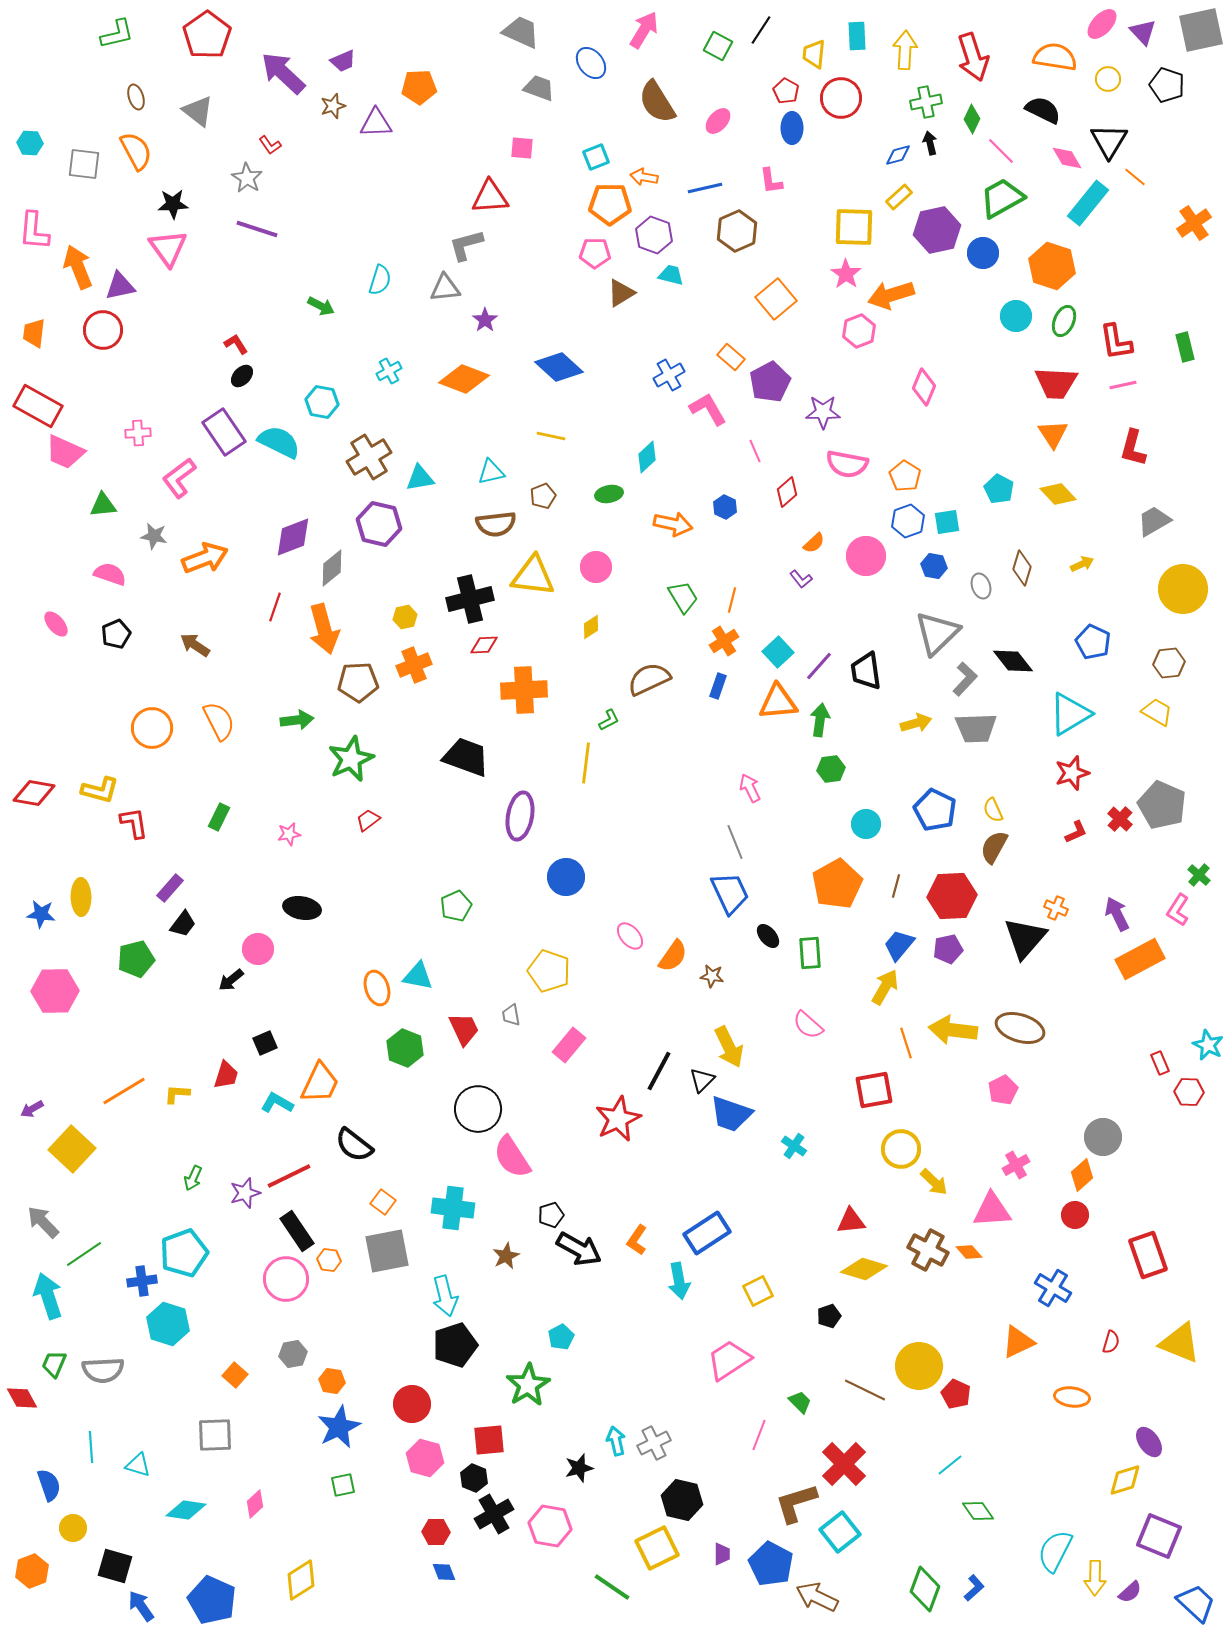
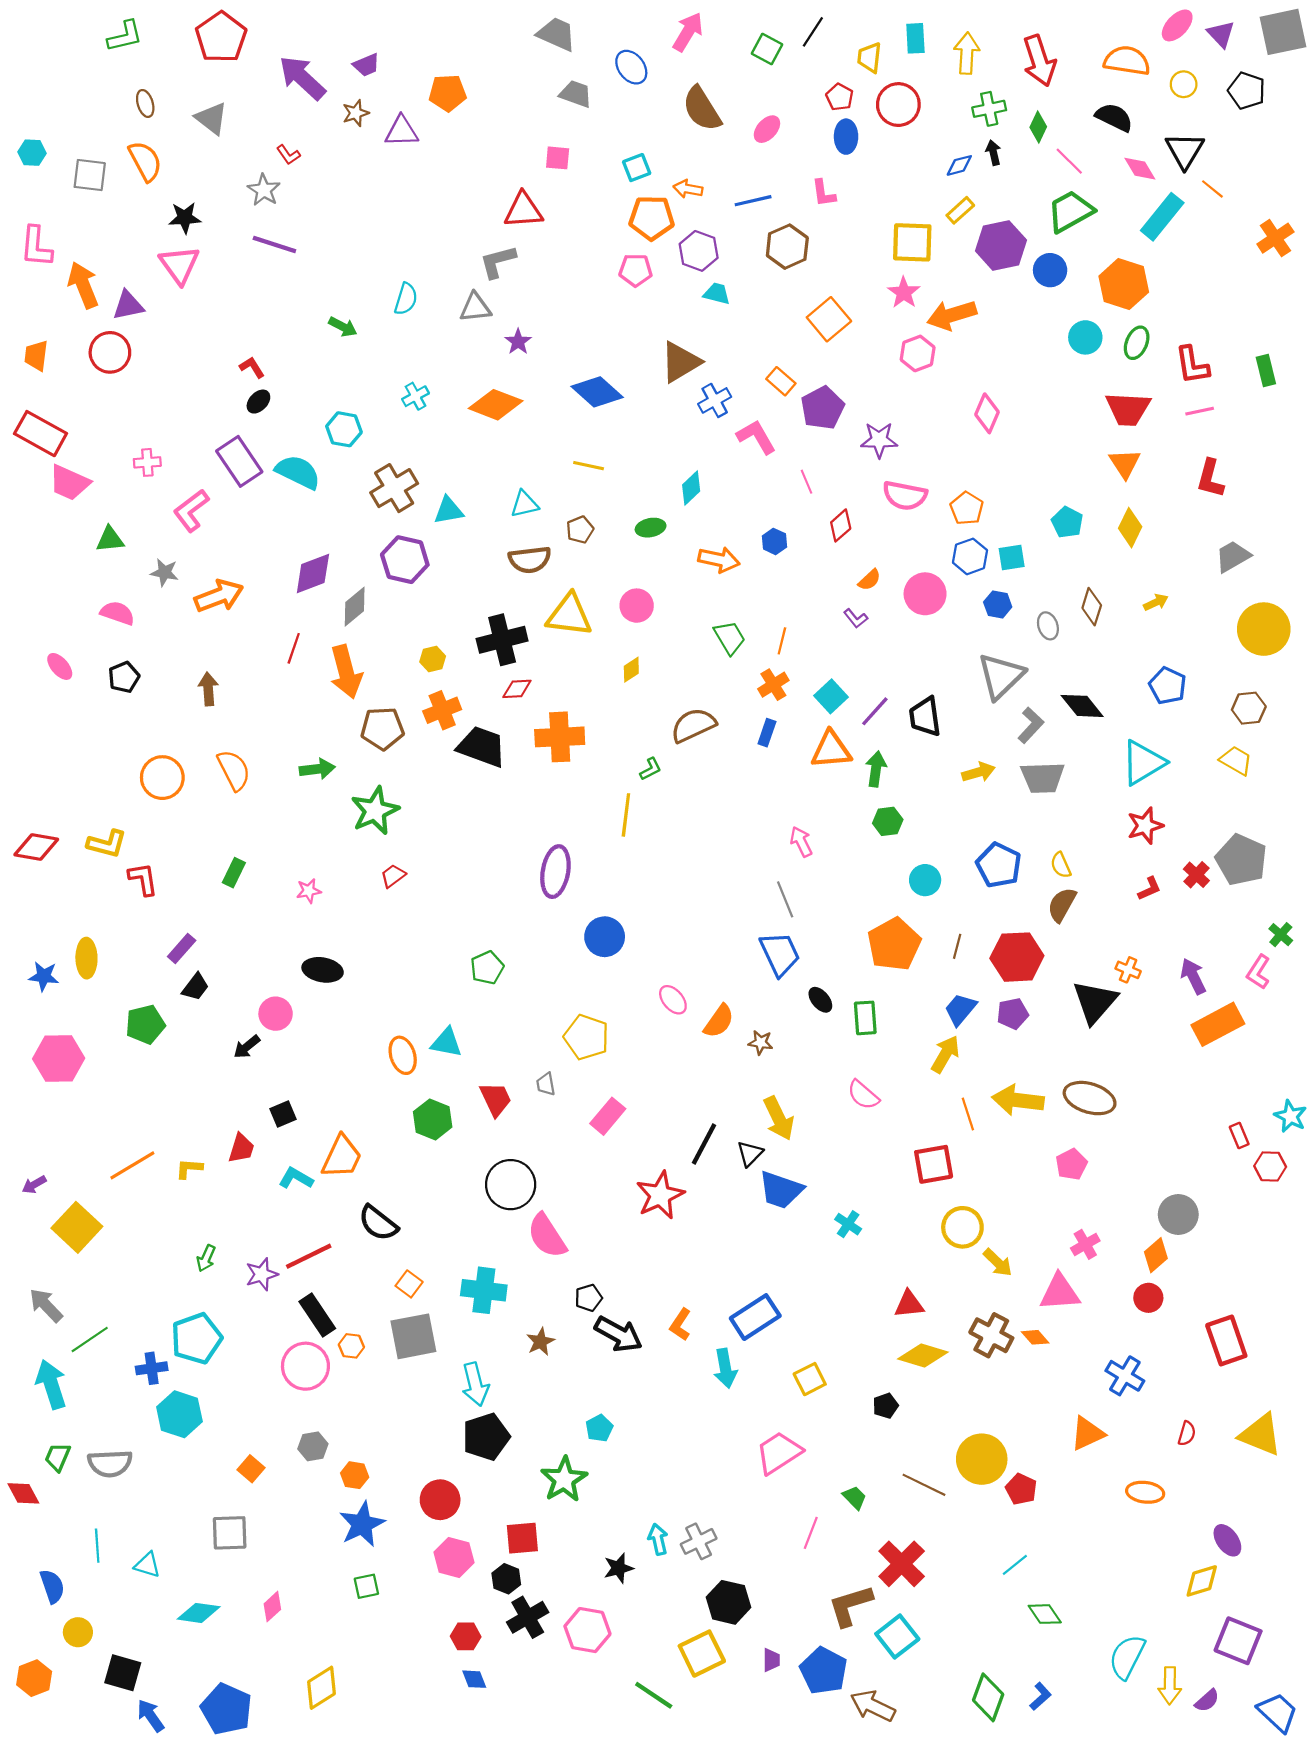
brown triangle: (621, 293) -> (680, 362), moved, size x1.4
yellow diamond: (1058, 494) -> (1130, 528), turned 69
brown arrow: (195, 645) -> (208, 689), turned 52
black trapezoid: (466, 757) -> (482, 747), moved

